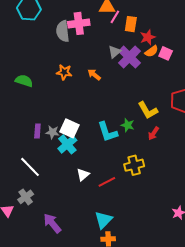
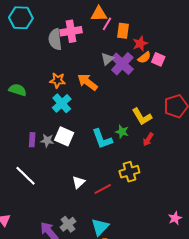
orange arrow: (94, 75) -> (88, 82), size x1.5
cyan cross: (67, 144) -> (62, 103), moved
gray cross: (26, 197) -> (68, 224), moved

